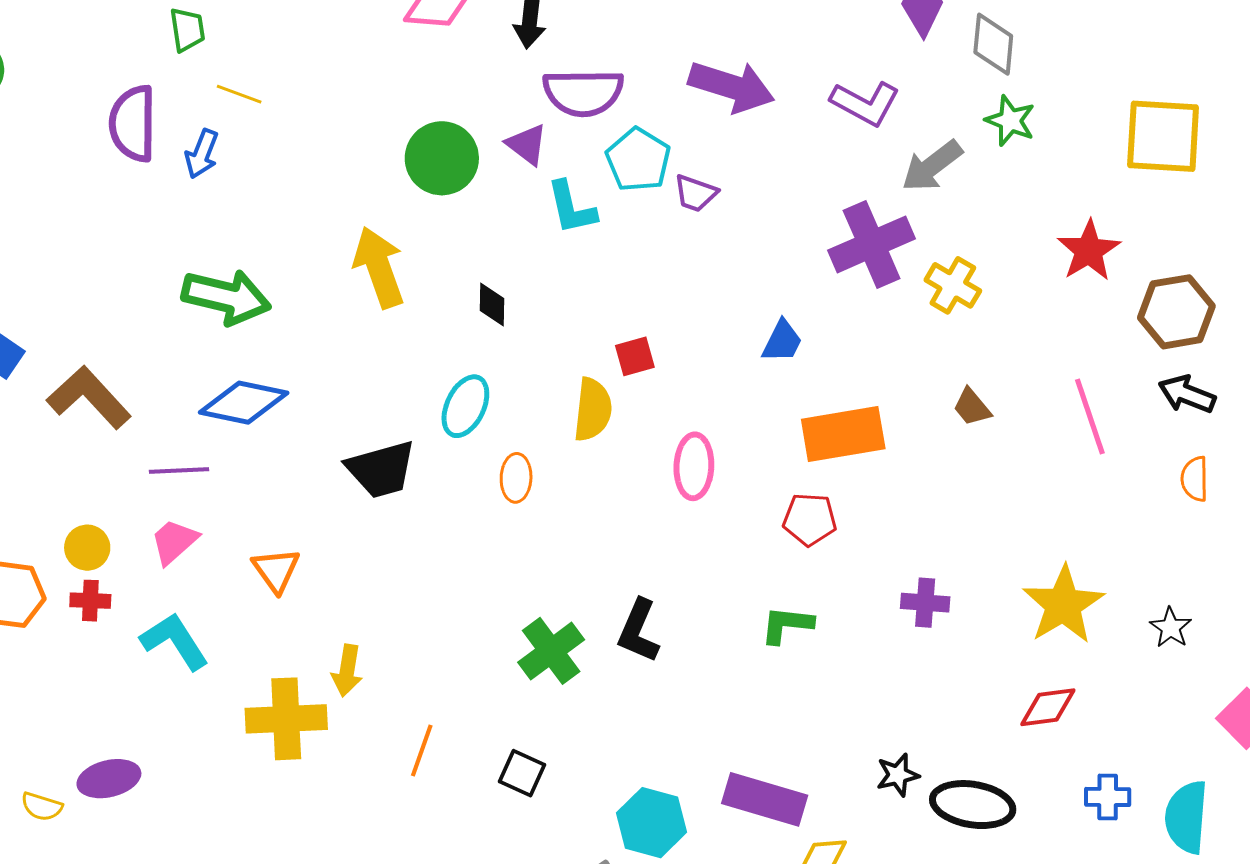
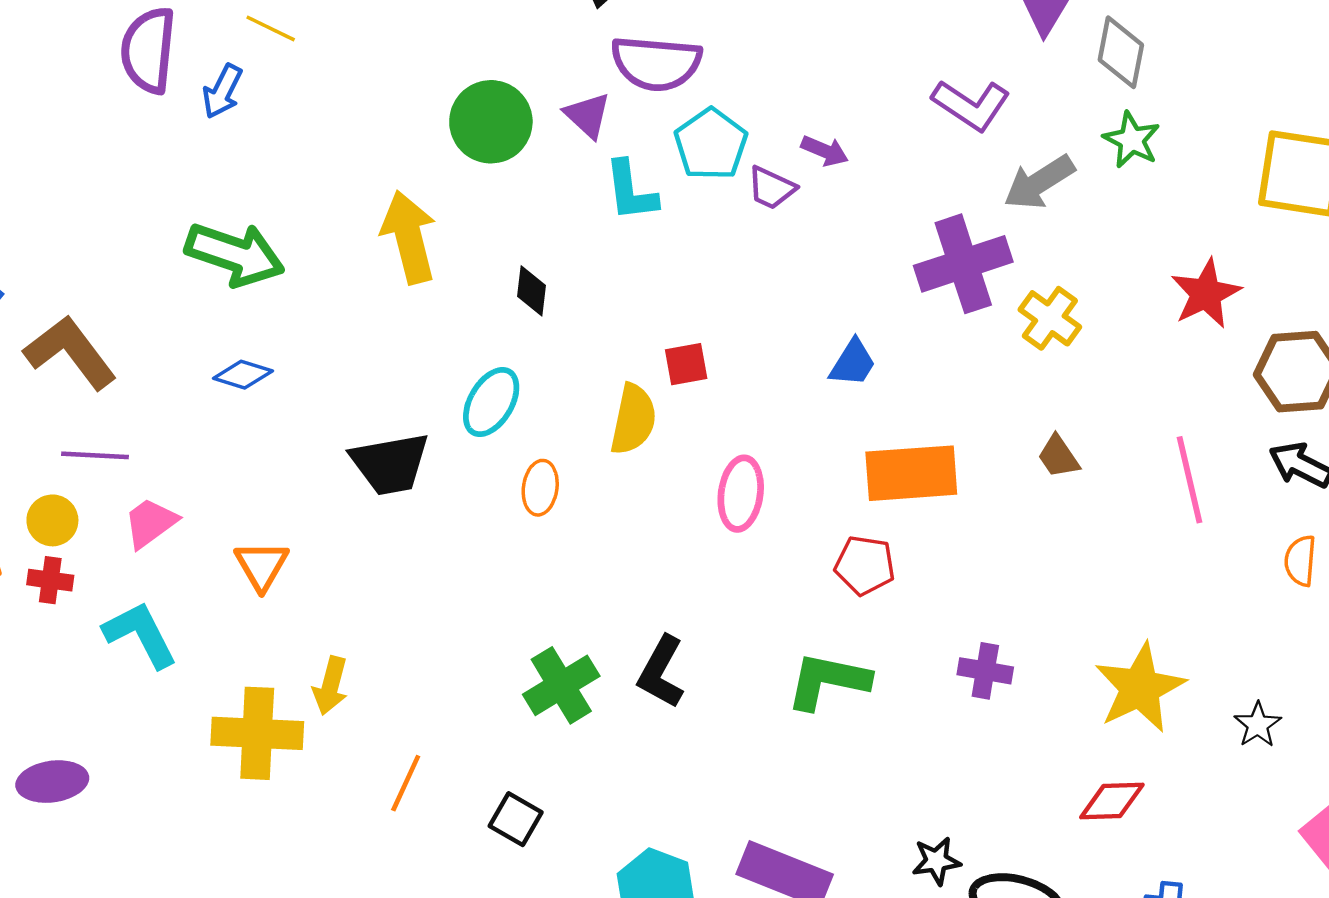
purple arrow: (731, 87) -> (825, 151), moved, size x0.5
blue diamond: (244, 403) -> (243, 375), size x0.6
purple line: (179, 471) -> (95, 455), moved
green L-shape: (787, 625) -> (828, 681), size x1.4

